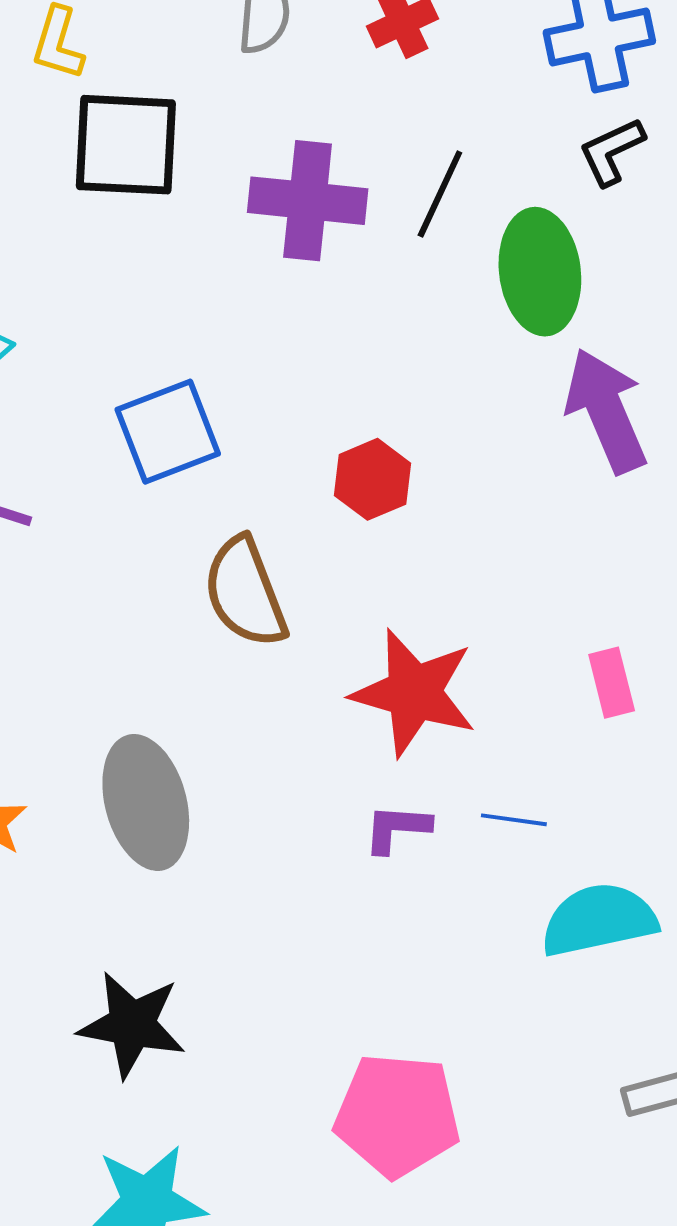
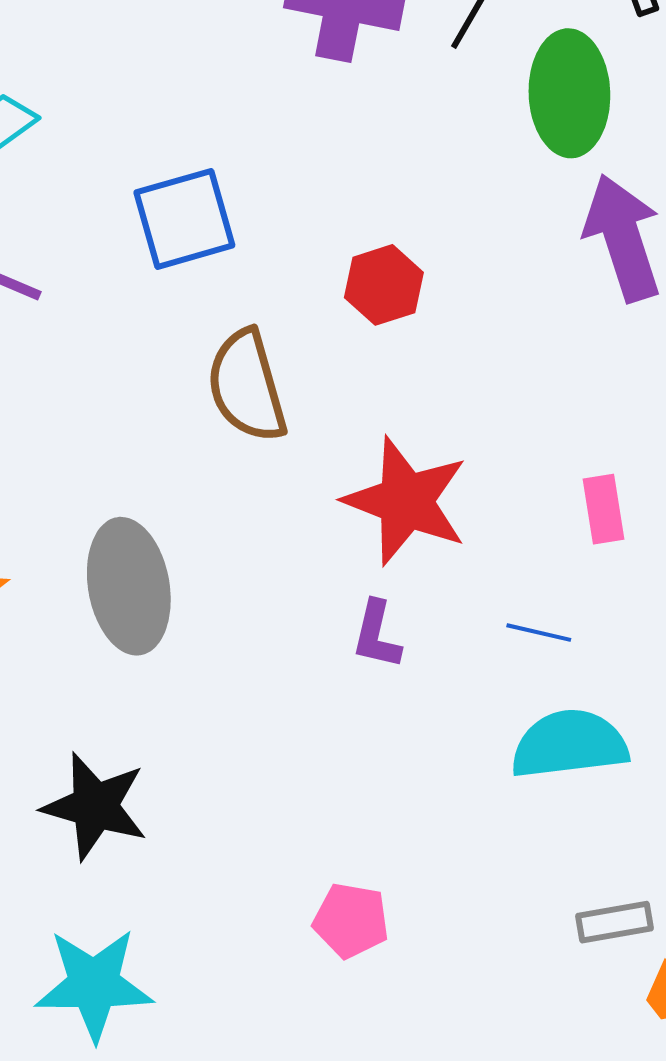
blue line: (514, 820) -> (539, 633), moved
purple L-shape: (397, 828) -> (377, 635), turned -86
pink pentagon: (397, 1115) -> (351, 920), size x0.6

